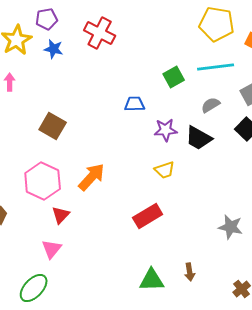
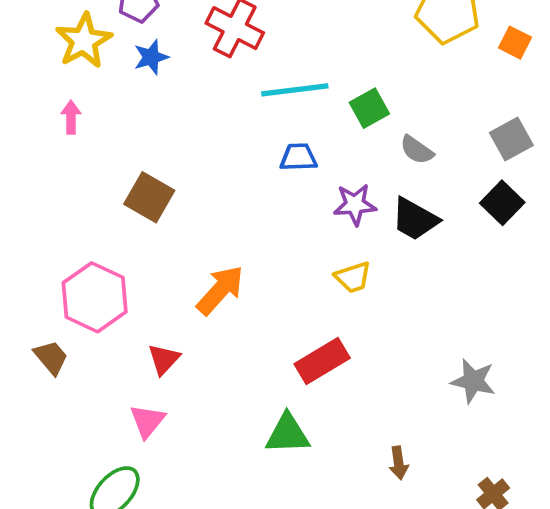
blue star: (54, 49) -> (151, 57), turned -30
cyan line: (216, 67) -> (295, 90), moved
gray semicircle: (211, 105) -> (417, 150), moved, turned -114
pink hexagon: (43, 181) -> (95, 297), moved
green triangle: (152, 280) -> (288, 434), moved

